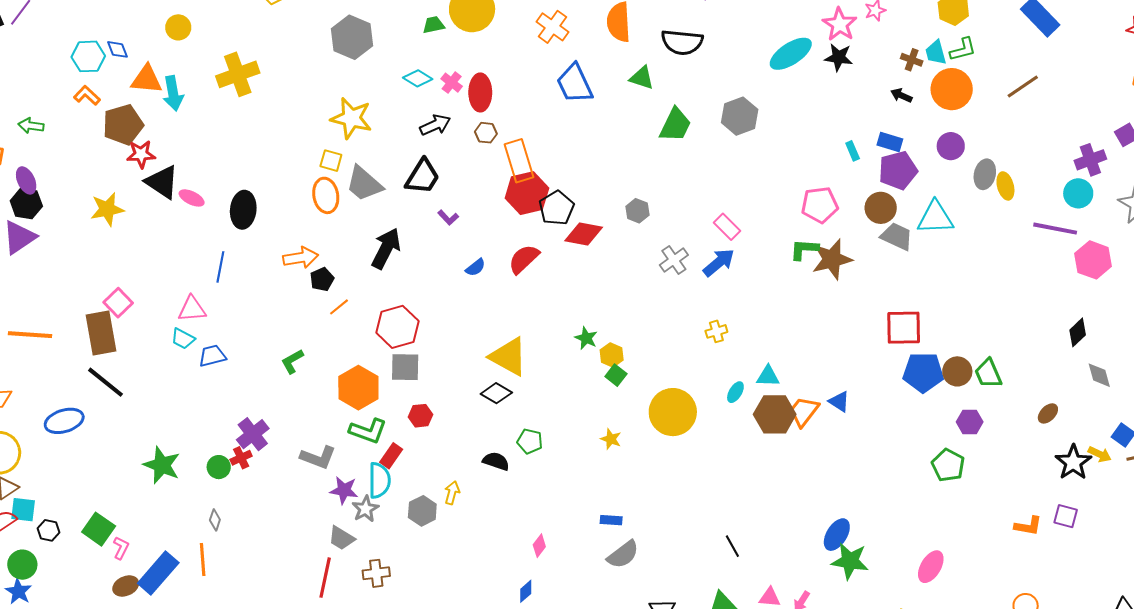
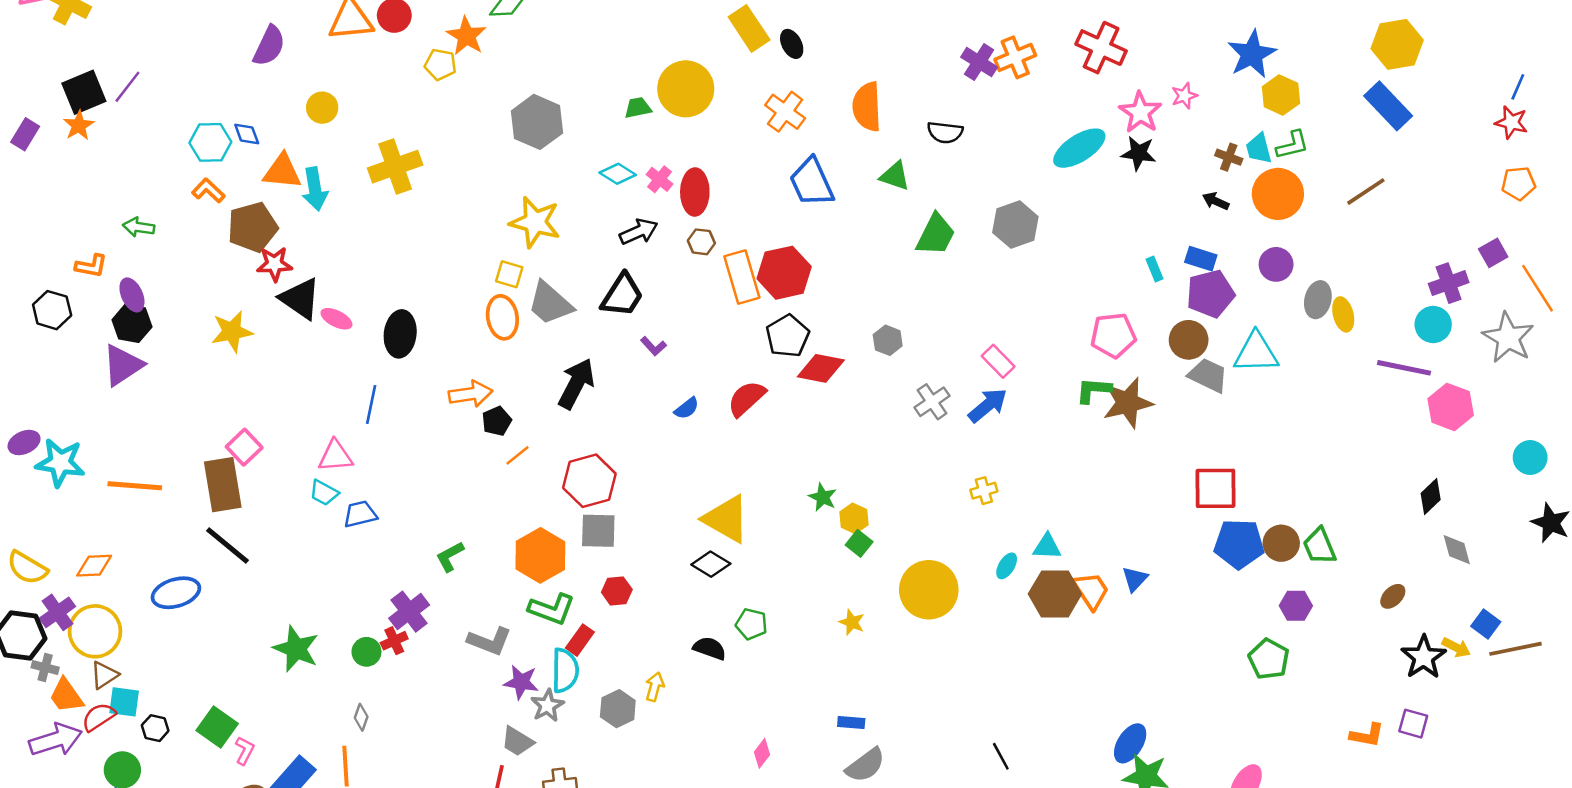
black semicircle: (682, 42) -> (945, 132), size x0.7
red hexagon: (527, 193) -> (784, 273), moved
green L-shape: (292, 361) -> (450, 556), moved
blue triangle: (839, 402) -> (1135, 579), turned 40
orange trapezoid: (804, 411) -> (1091, 591), turned 108

